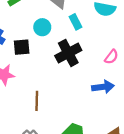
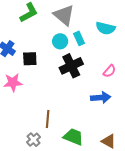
cyan circle: (42, 27) -> (60, 41), moved
brown line: (37, 101) -> (48, 119), moved

